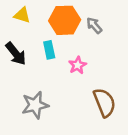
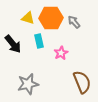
yellow triangle: (22, 15) -> (28, 18), moved

